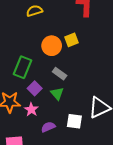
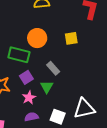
orange circle: (52, 46) -> (37, 38), moved
green rectangle: (22, 67) -> (19, 55), turned 70
pink star: (31, 110) -> (29, 98), moved

